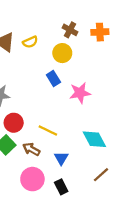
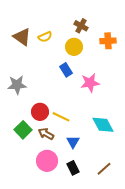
orange cross: (100, 32) -> (108, 41), moved
red circle: (14, 123) -> (40, 112), moved
brown line: (101, 175) -> (104, 169), moved

